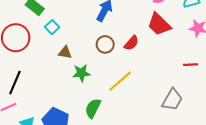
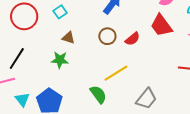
green star: (81, 73) -> (60, 60), moved
gray trapezoid: (172, 100) -> (146, 99), moved
green semicircle: (93, 108) -> (98, 94), moved, turned 108

